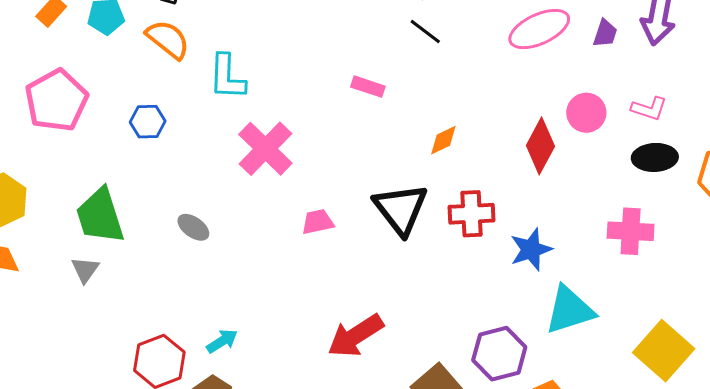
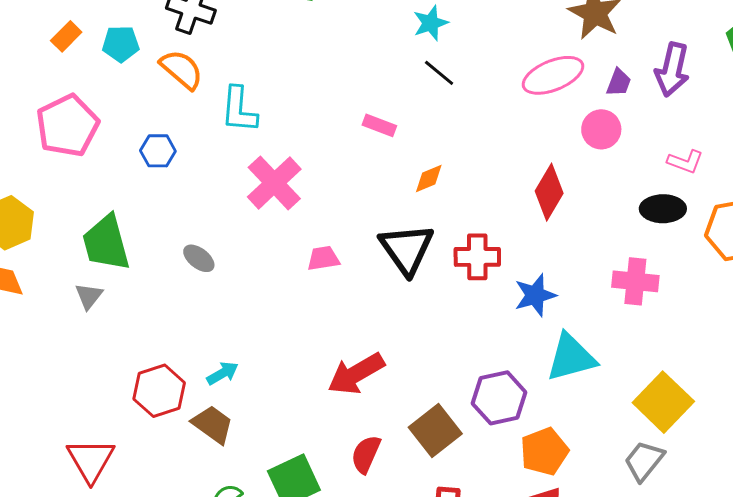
pink L-shape: (649, 109) -> (685, 162), moved
pink circle: (586, 113) -> (601, 129), moved
orange diamond: (443, 140) -> (429, 179), moved

